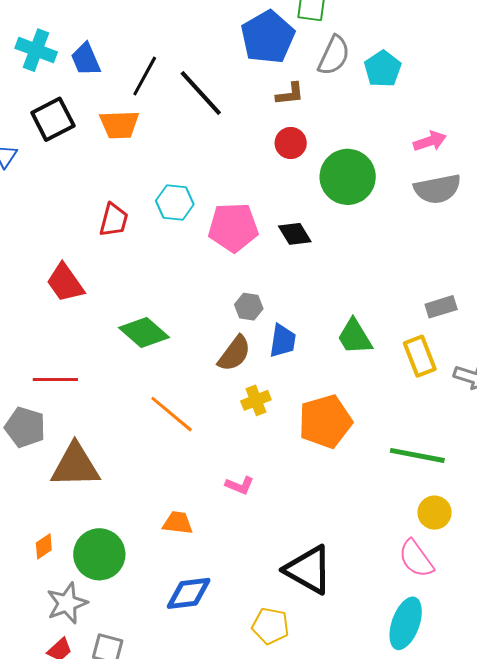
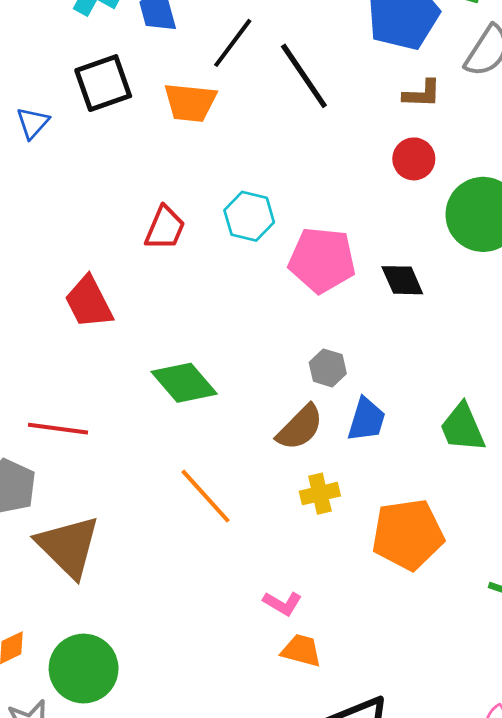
brown triangle: (75, 466) -> (68, 546), turned 38
orange trapezoid: (178, 523) -> (301, 651), moved

